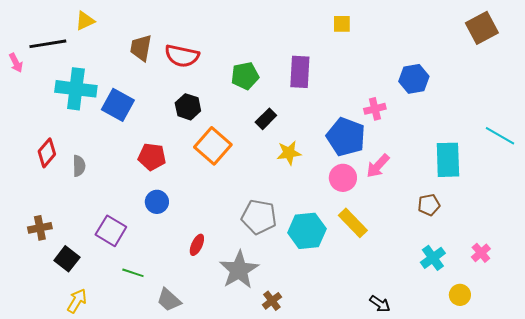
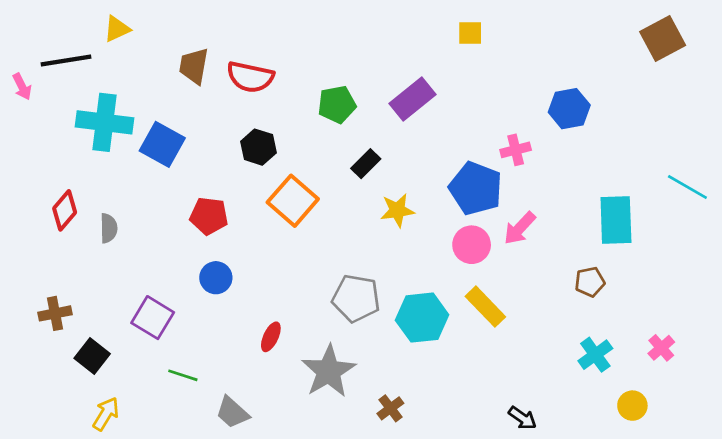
purple rectangle: (300, 72) -> (412, 99), turned 48
brown cross: (272, 301) -> (390, 408), moved

